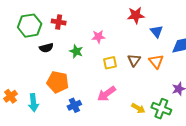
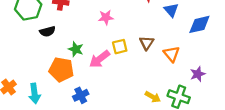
green star: (76, 51) -> (76, 49), moved
orange triangle: (156, 62) -> (172, 54), moved
pink arrow: (107, 94) -> (100, 59), moved

